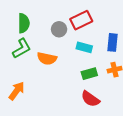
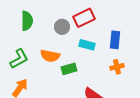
green L-shape: (22, 48) -> (19, 59), moved
green rectangle: (89, 74) -> (69, 69), moved

